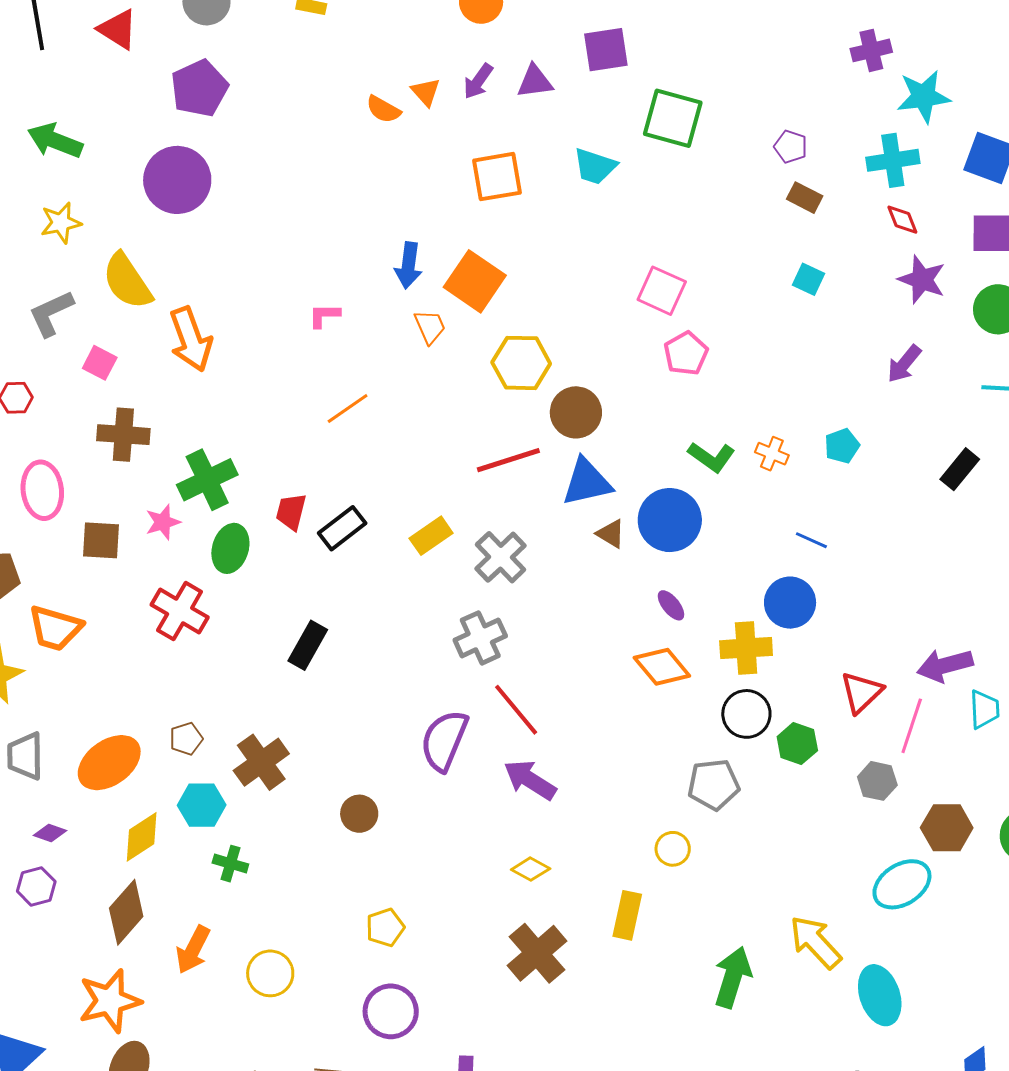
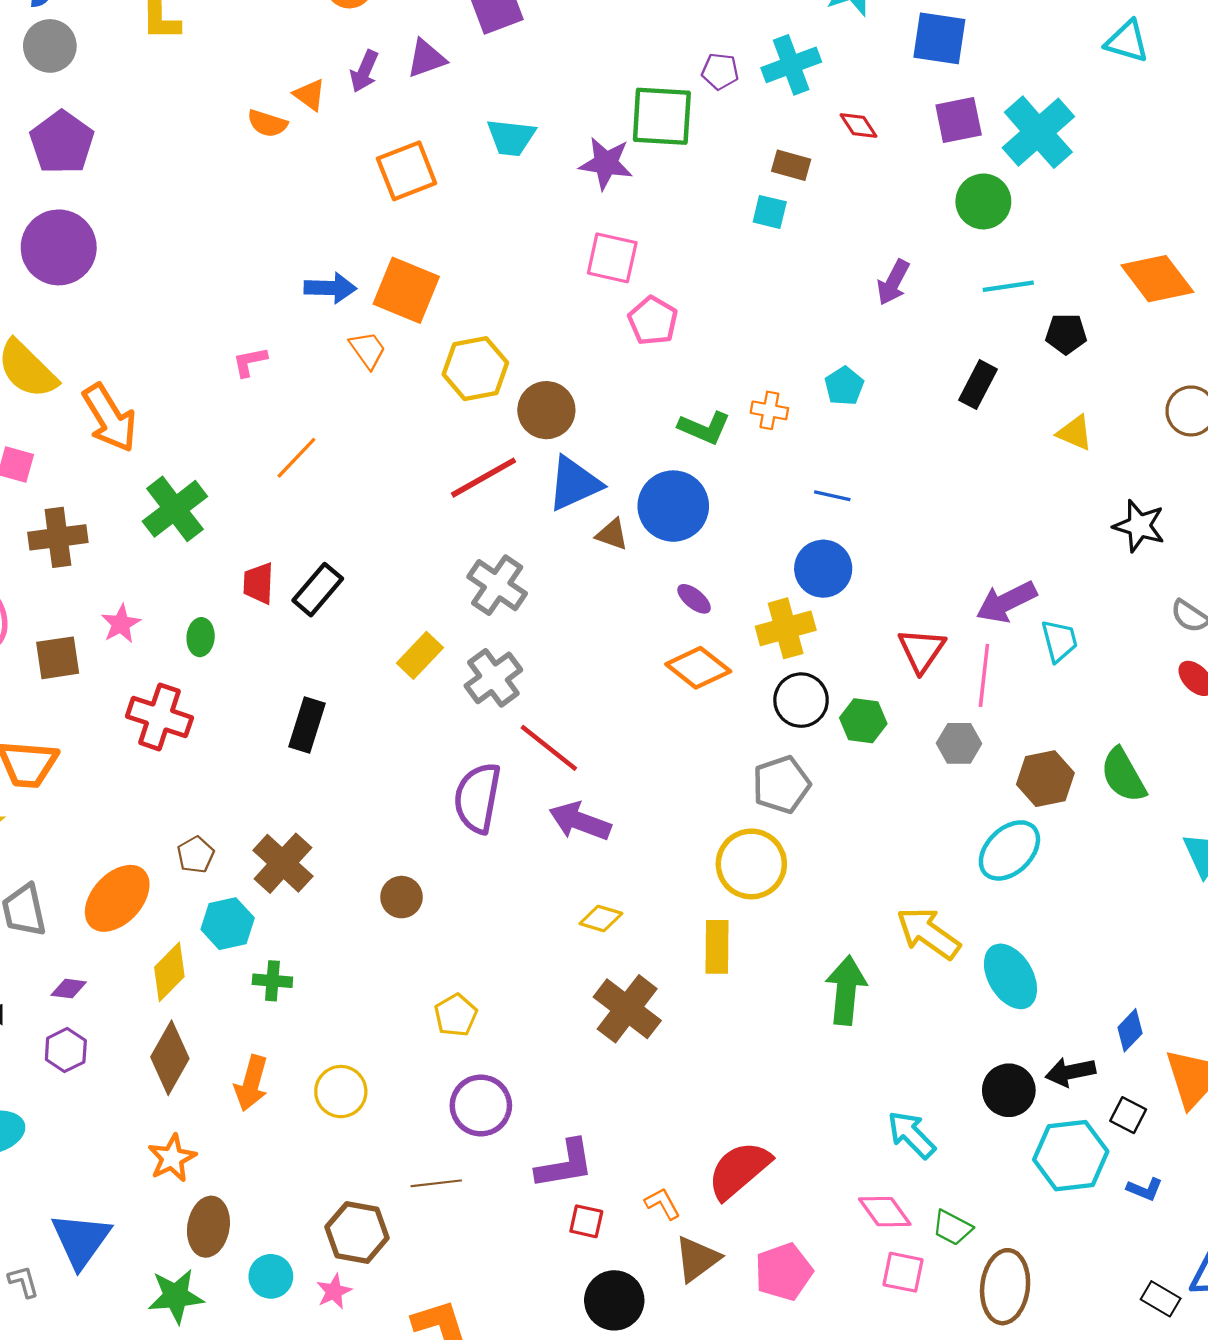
green square: (673, 118) -> (662, 116), moved
cyan cross: (893, 160) -> (791, 65), moved
brown rectangle: (805, 198) -> (791, 165), moved
blue arrow: (408, 265) -> (330, 288), turned -84
purple star: (922, 280) -> (606, 163), moved
green cross: (207, 480) -> (175, 509), moved
yellow rectangle: (431, 536) -> (420, 655), moved
green ellipse: (230, 548) -> (201, 637), size x0.7
yellow circle: (673, 849) -> (751, 864), size x1.8
orange star: (110, 1001) -> (172, 1158), size x0.7

